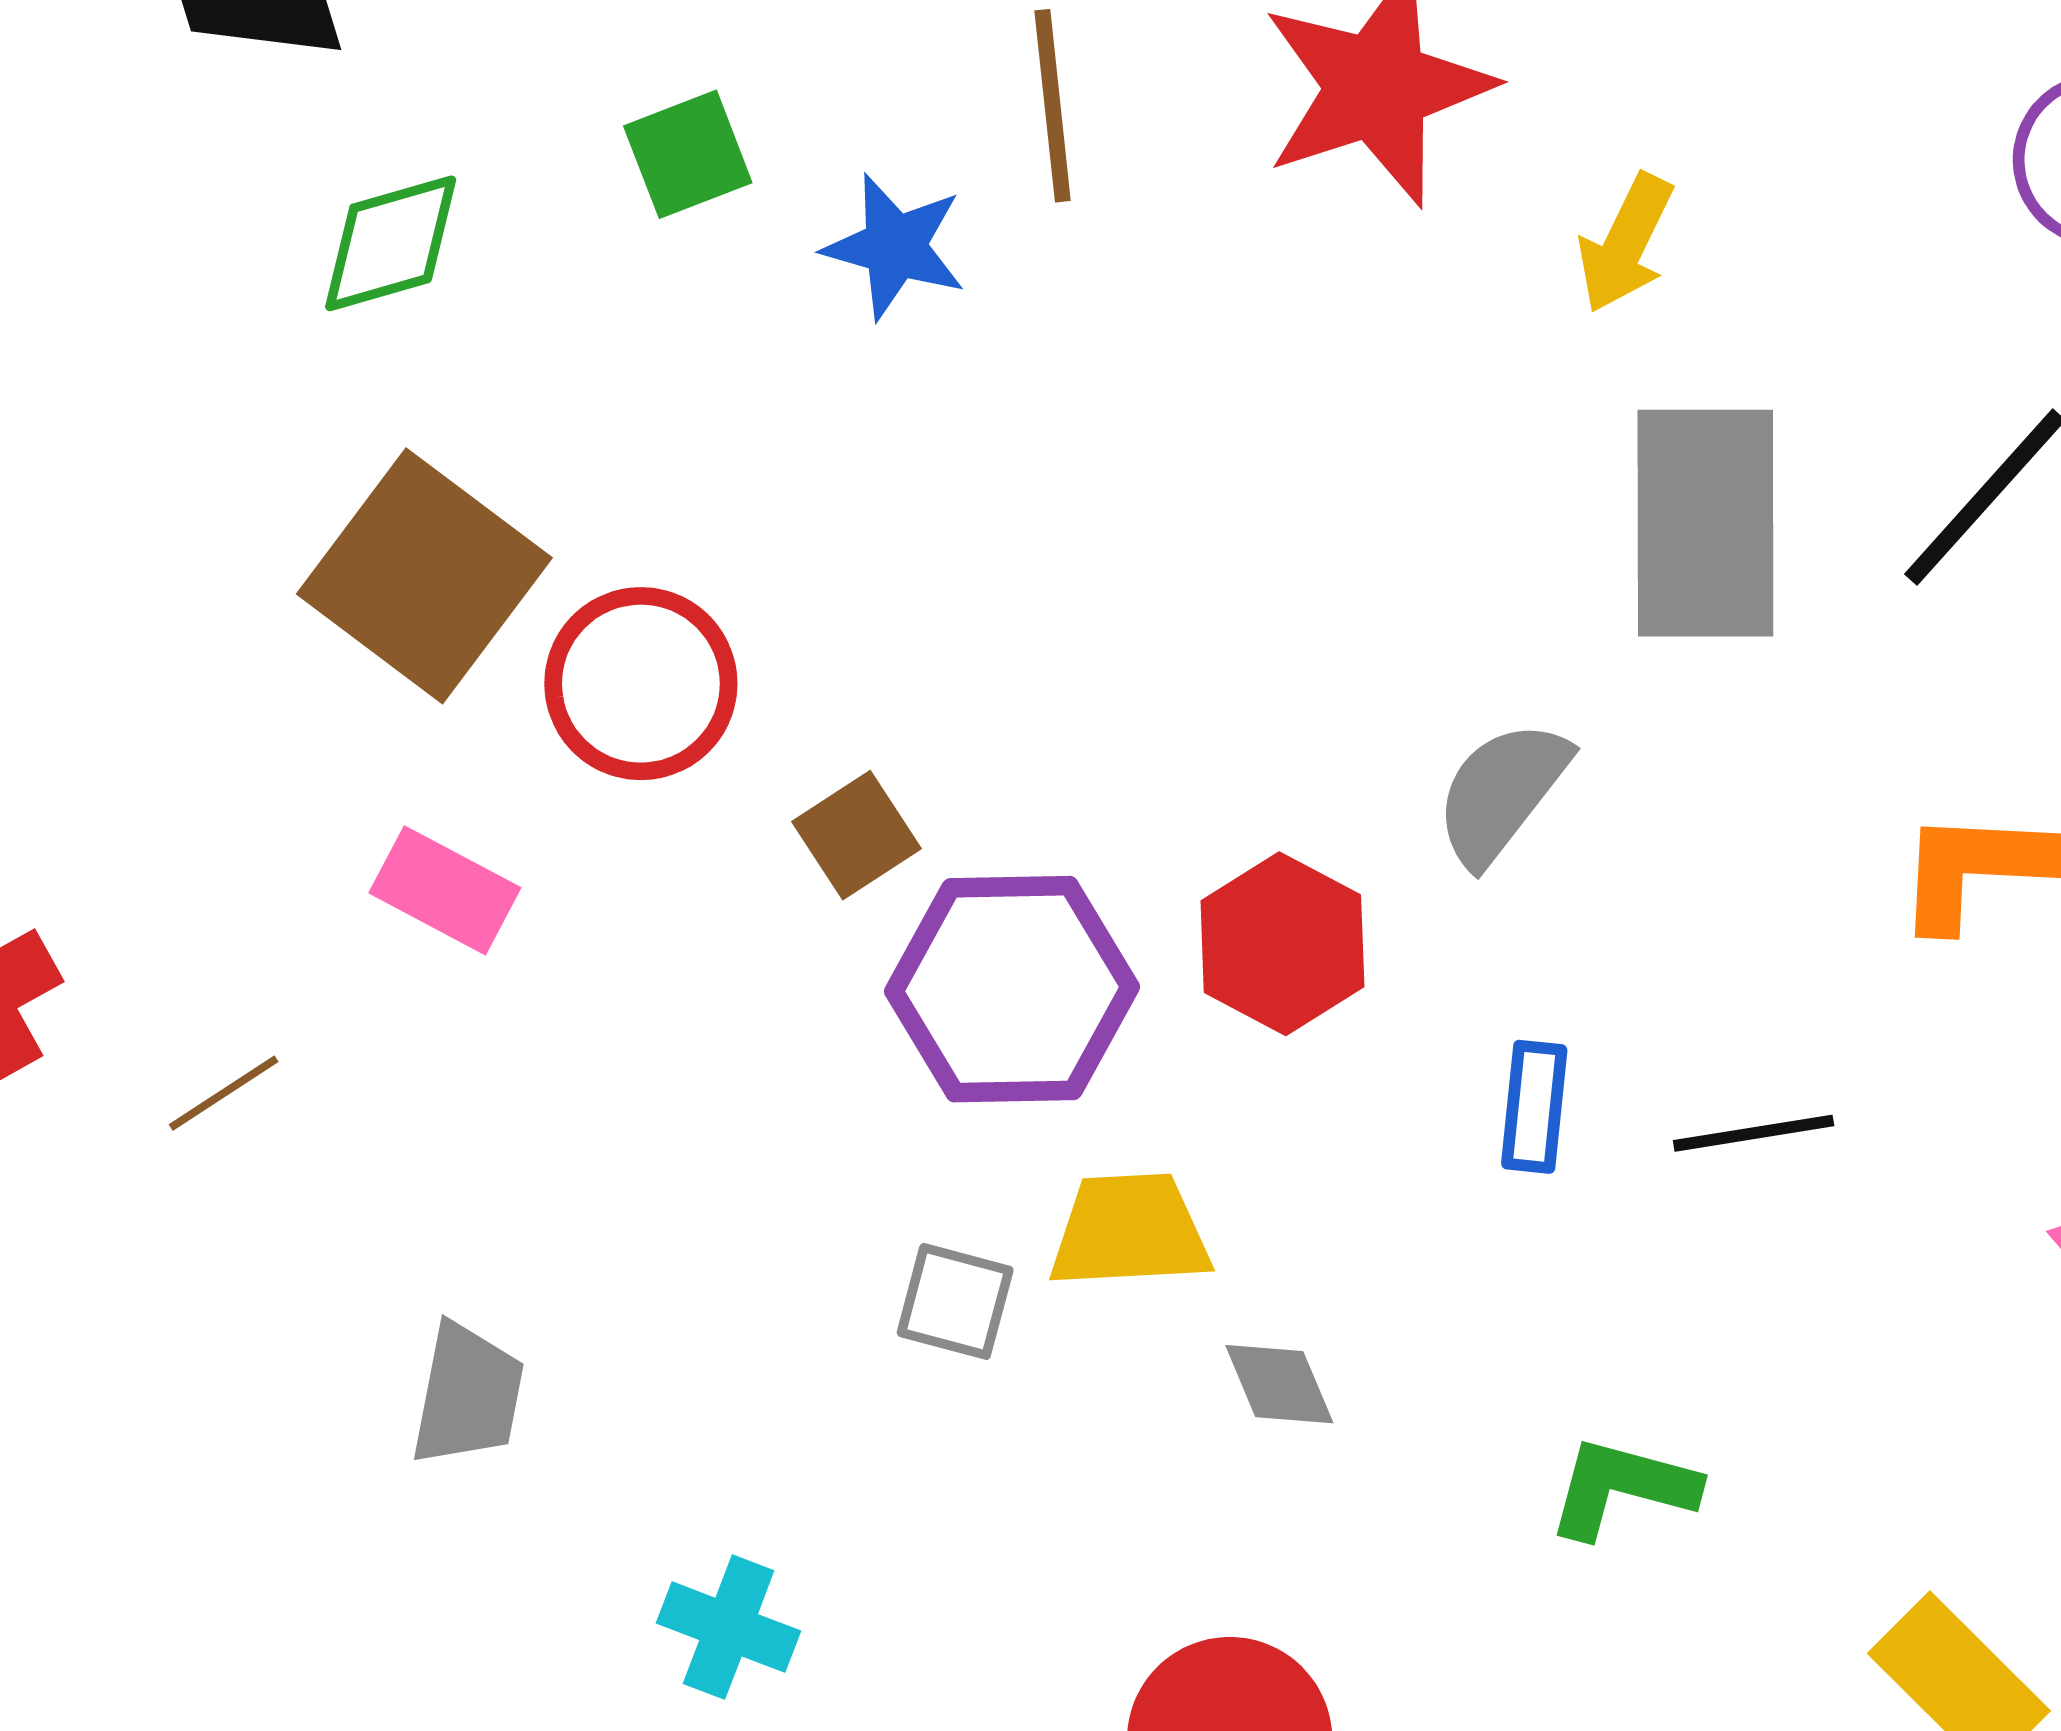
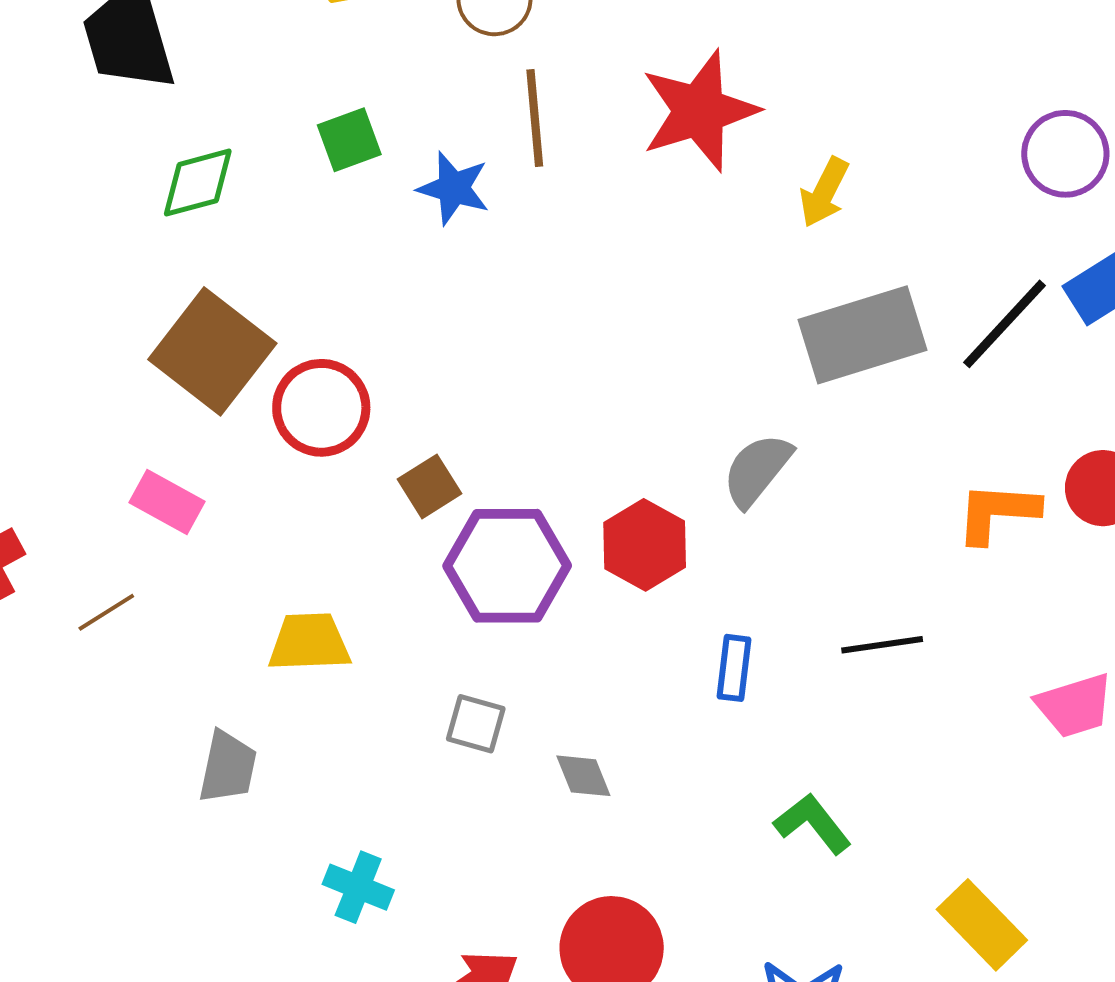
gray rectangle: (1705, 523) -> (863, 335), turned 72
pink rectangle: (445, 890) -> (167, 502), moved
blue rectangle: (1534, 1107) -> (734, 668), moved
yellow trapezoid: (1130, 1231) -> (309, 642), moved
gray diamond: (1279, 1384) -> (583, 776), moved
green L-shape: (1622, 1488) -> (813, 824), turned 36

